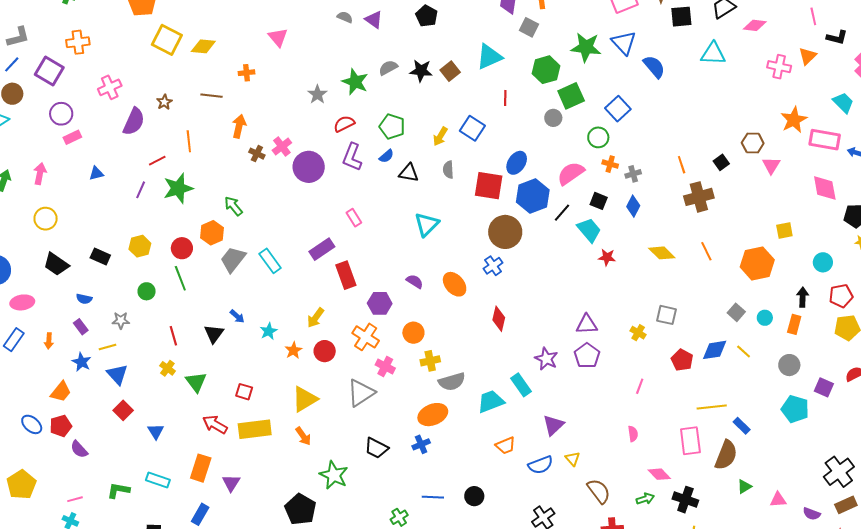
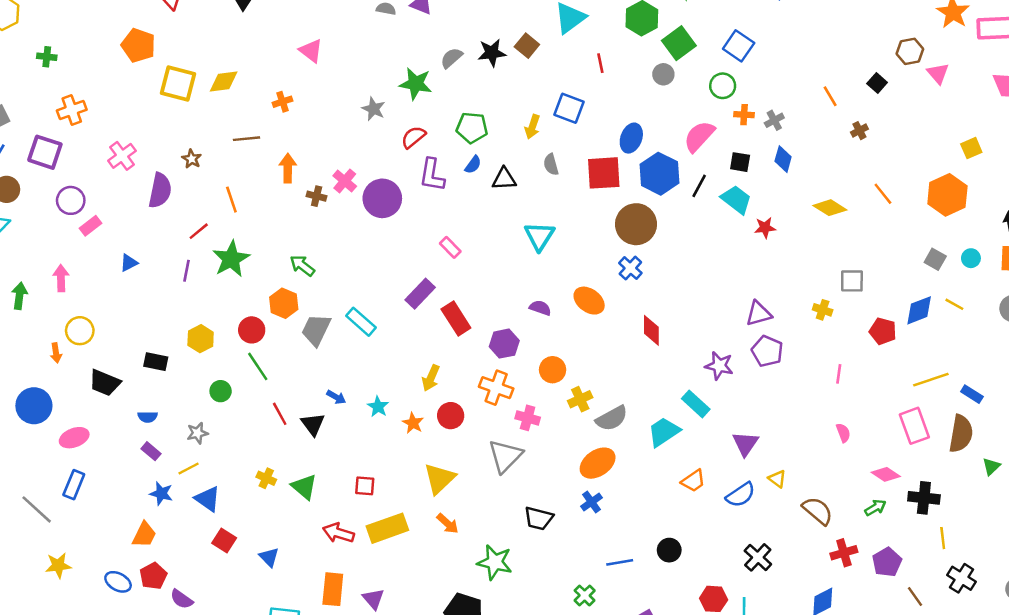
brown cross: (699, 197) -> (859, 131), size x0.5
red line: (173, 336) -> (280, 414), moved
orange arrow: (49, 341) -> (56, 353), moved

